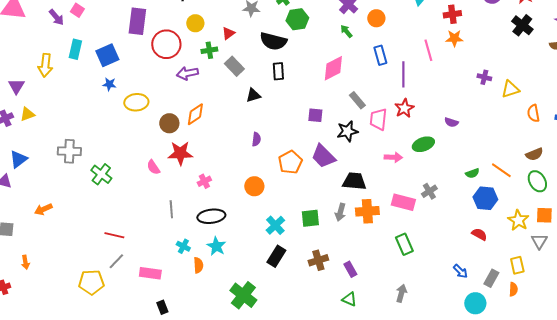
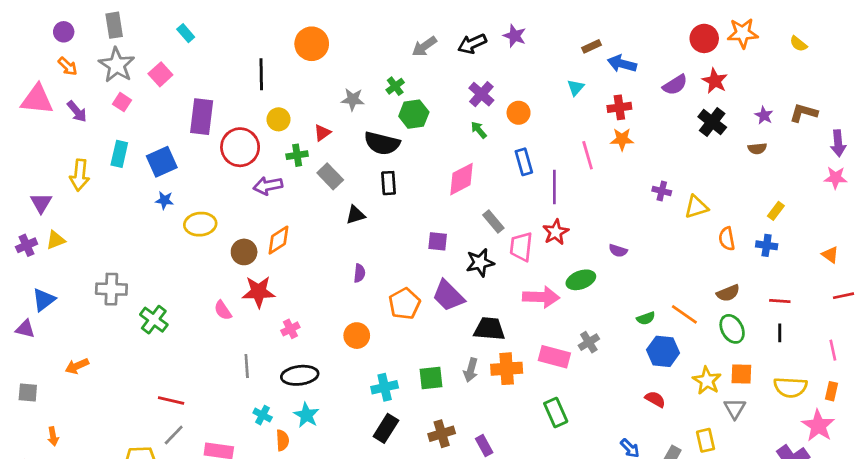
purple arrow: (56, 17) -> (77, 111), moved
pink arrow: (393, 157) -> (541, 297), size x1.5
cyan cross: (275, 225) -> (385, 387), turned 30

